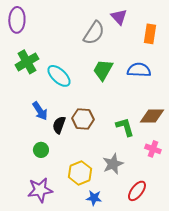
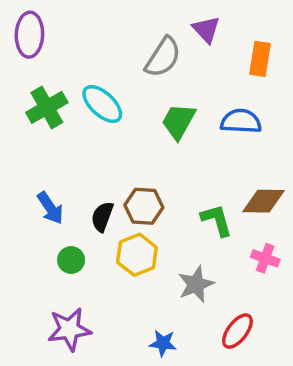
cyan ellipse: (59, 76) -> (102, 104), moved
blue arrow: (40, 111) -> (50, 208), moved
yellow hexagon: (80, 173) -> (137, 255), moved

